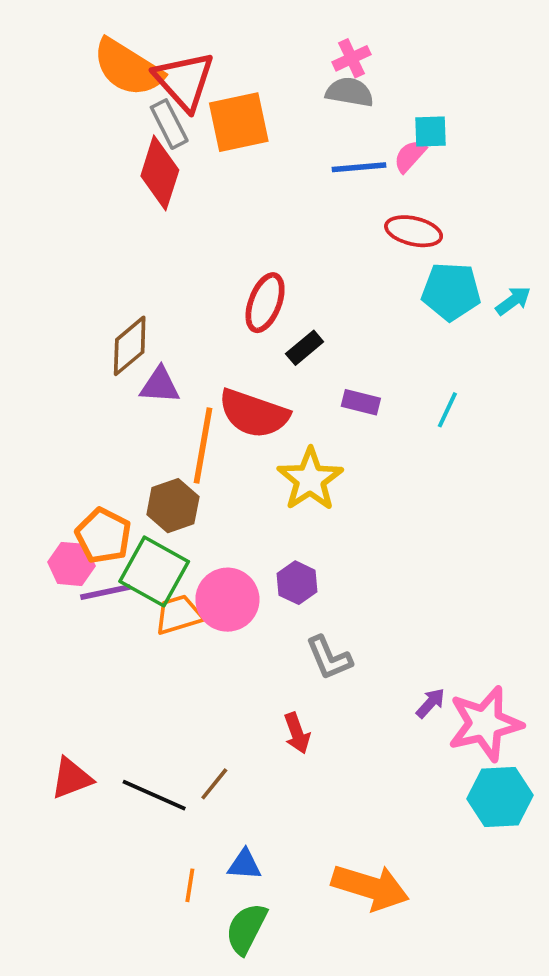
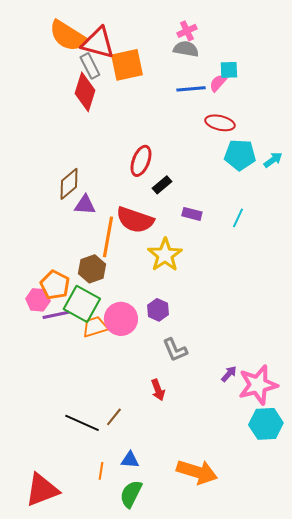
red triangle: (184, 81) -> (98, 43), turned -33
red triangle: (71, 778) -> (42, 490), moved, size x1.5

